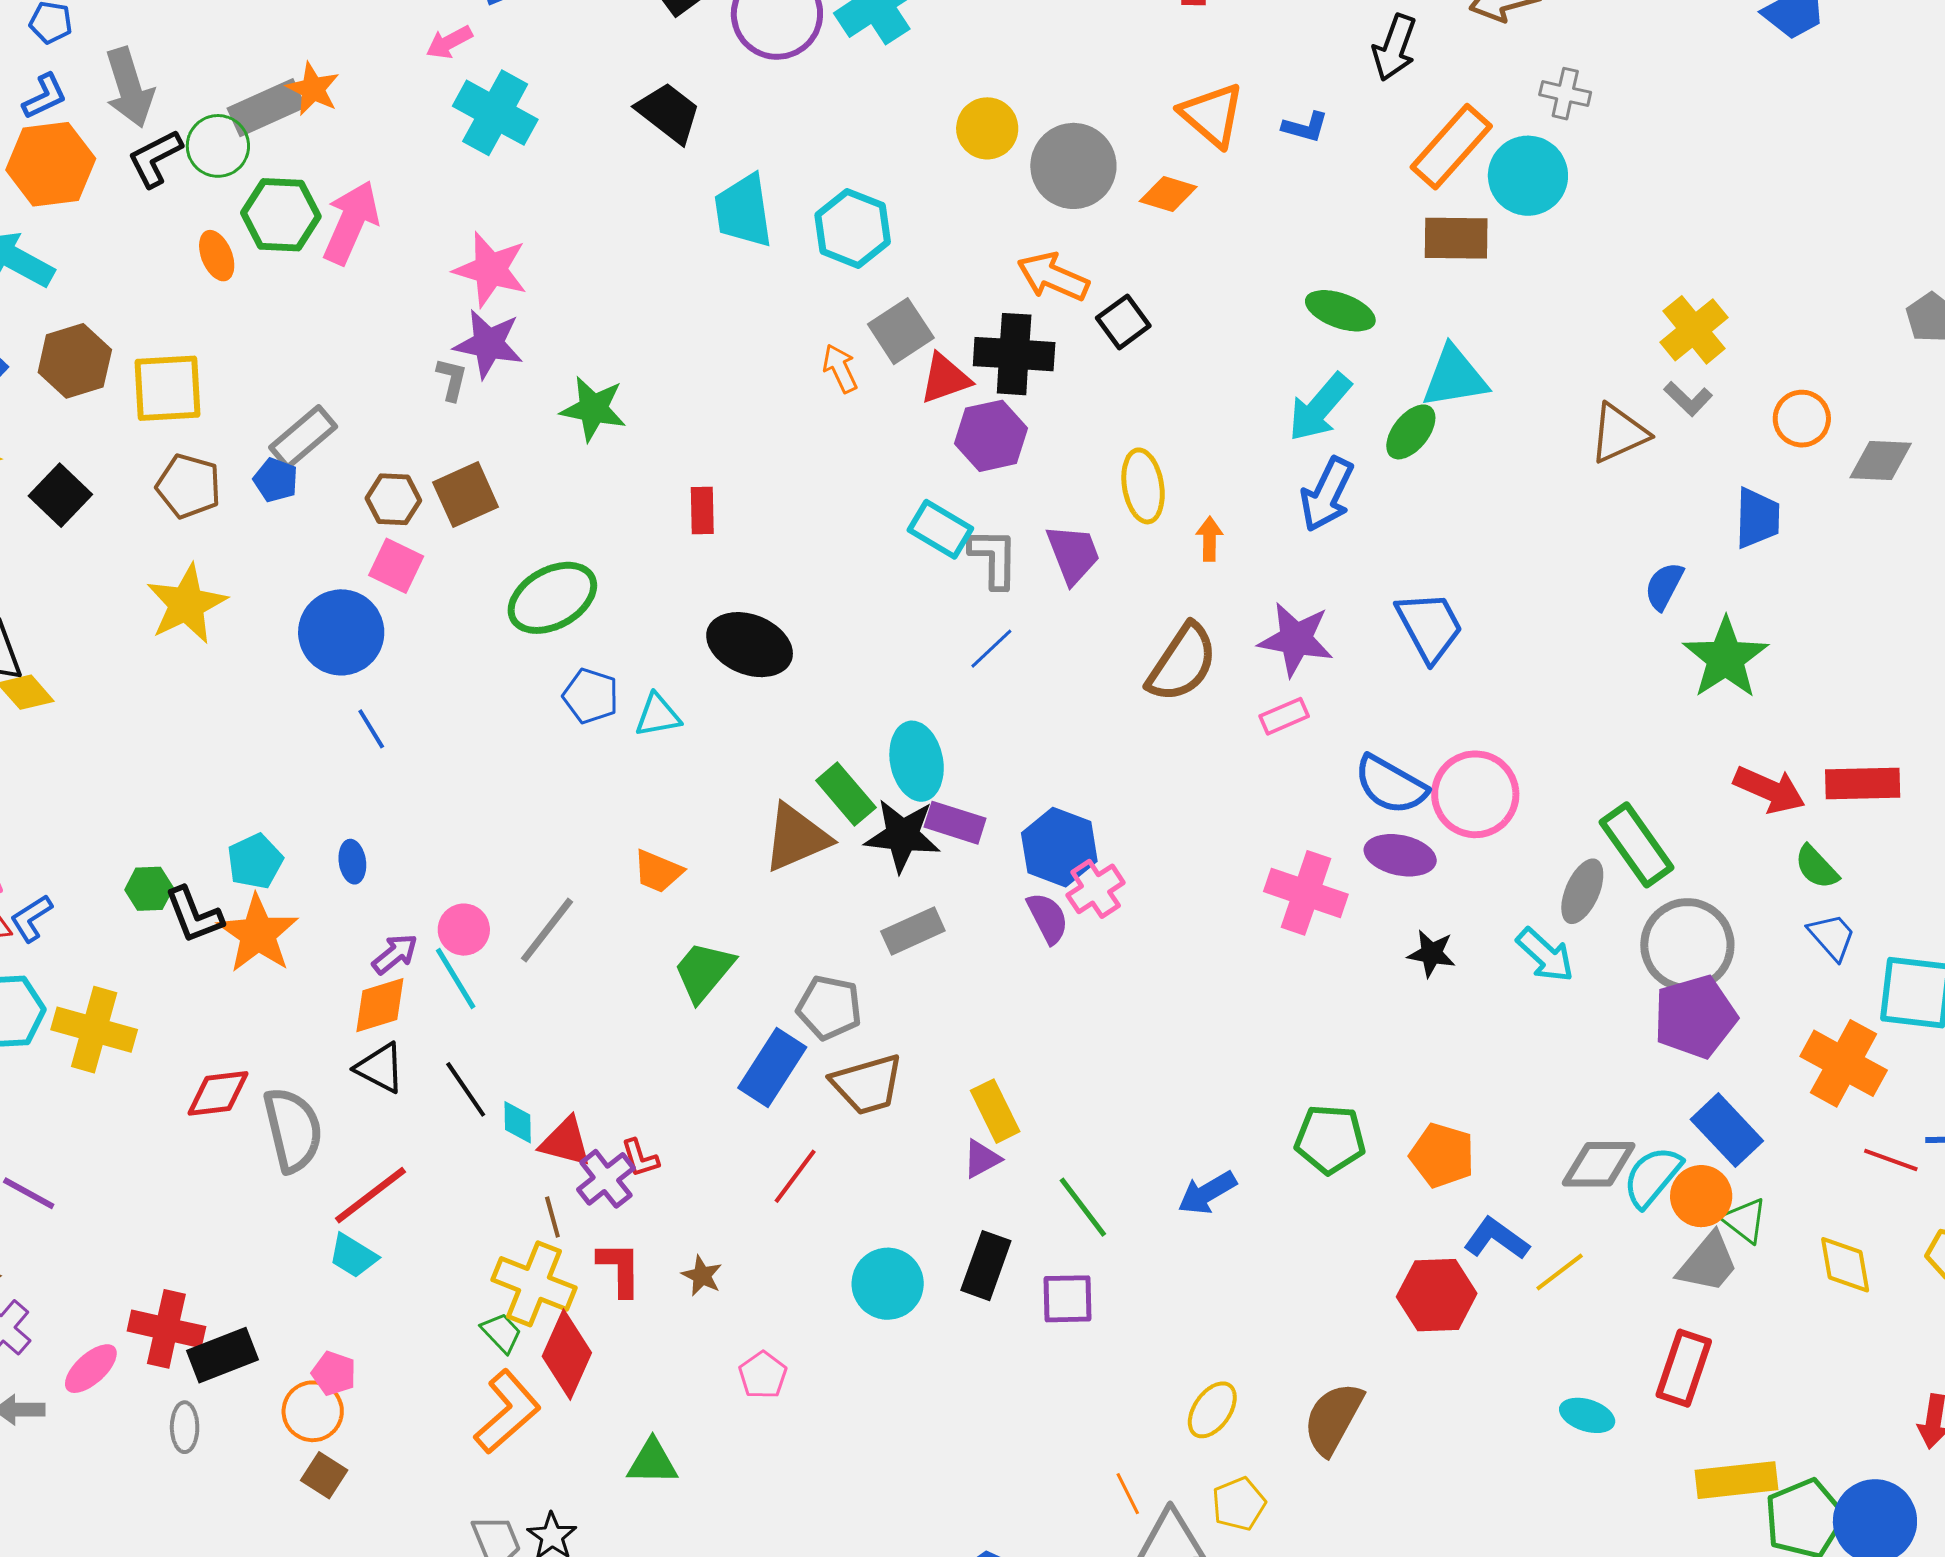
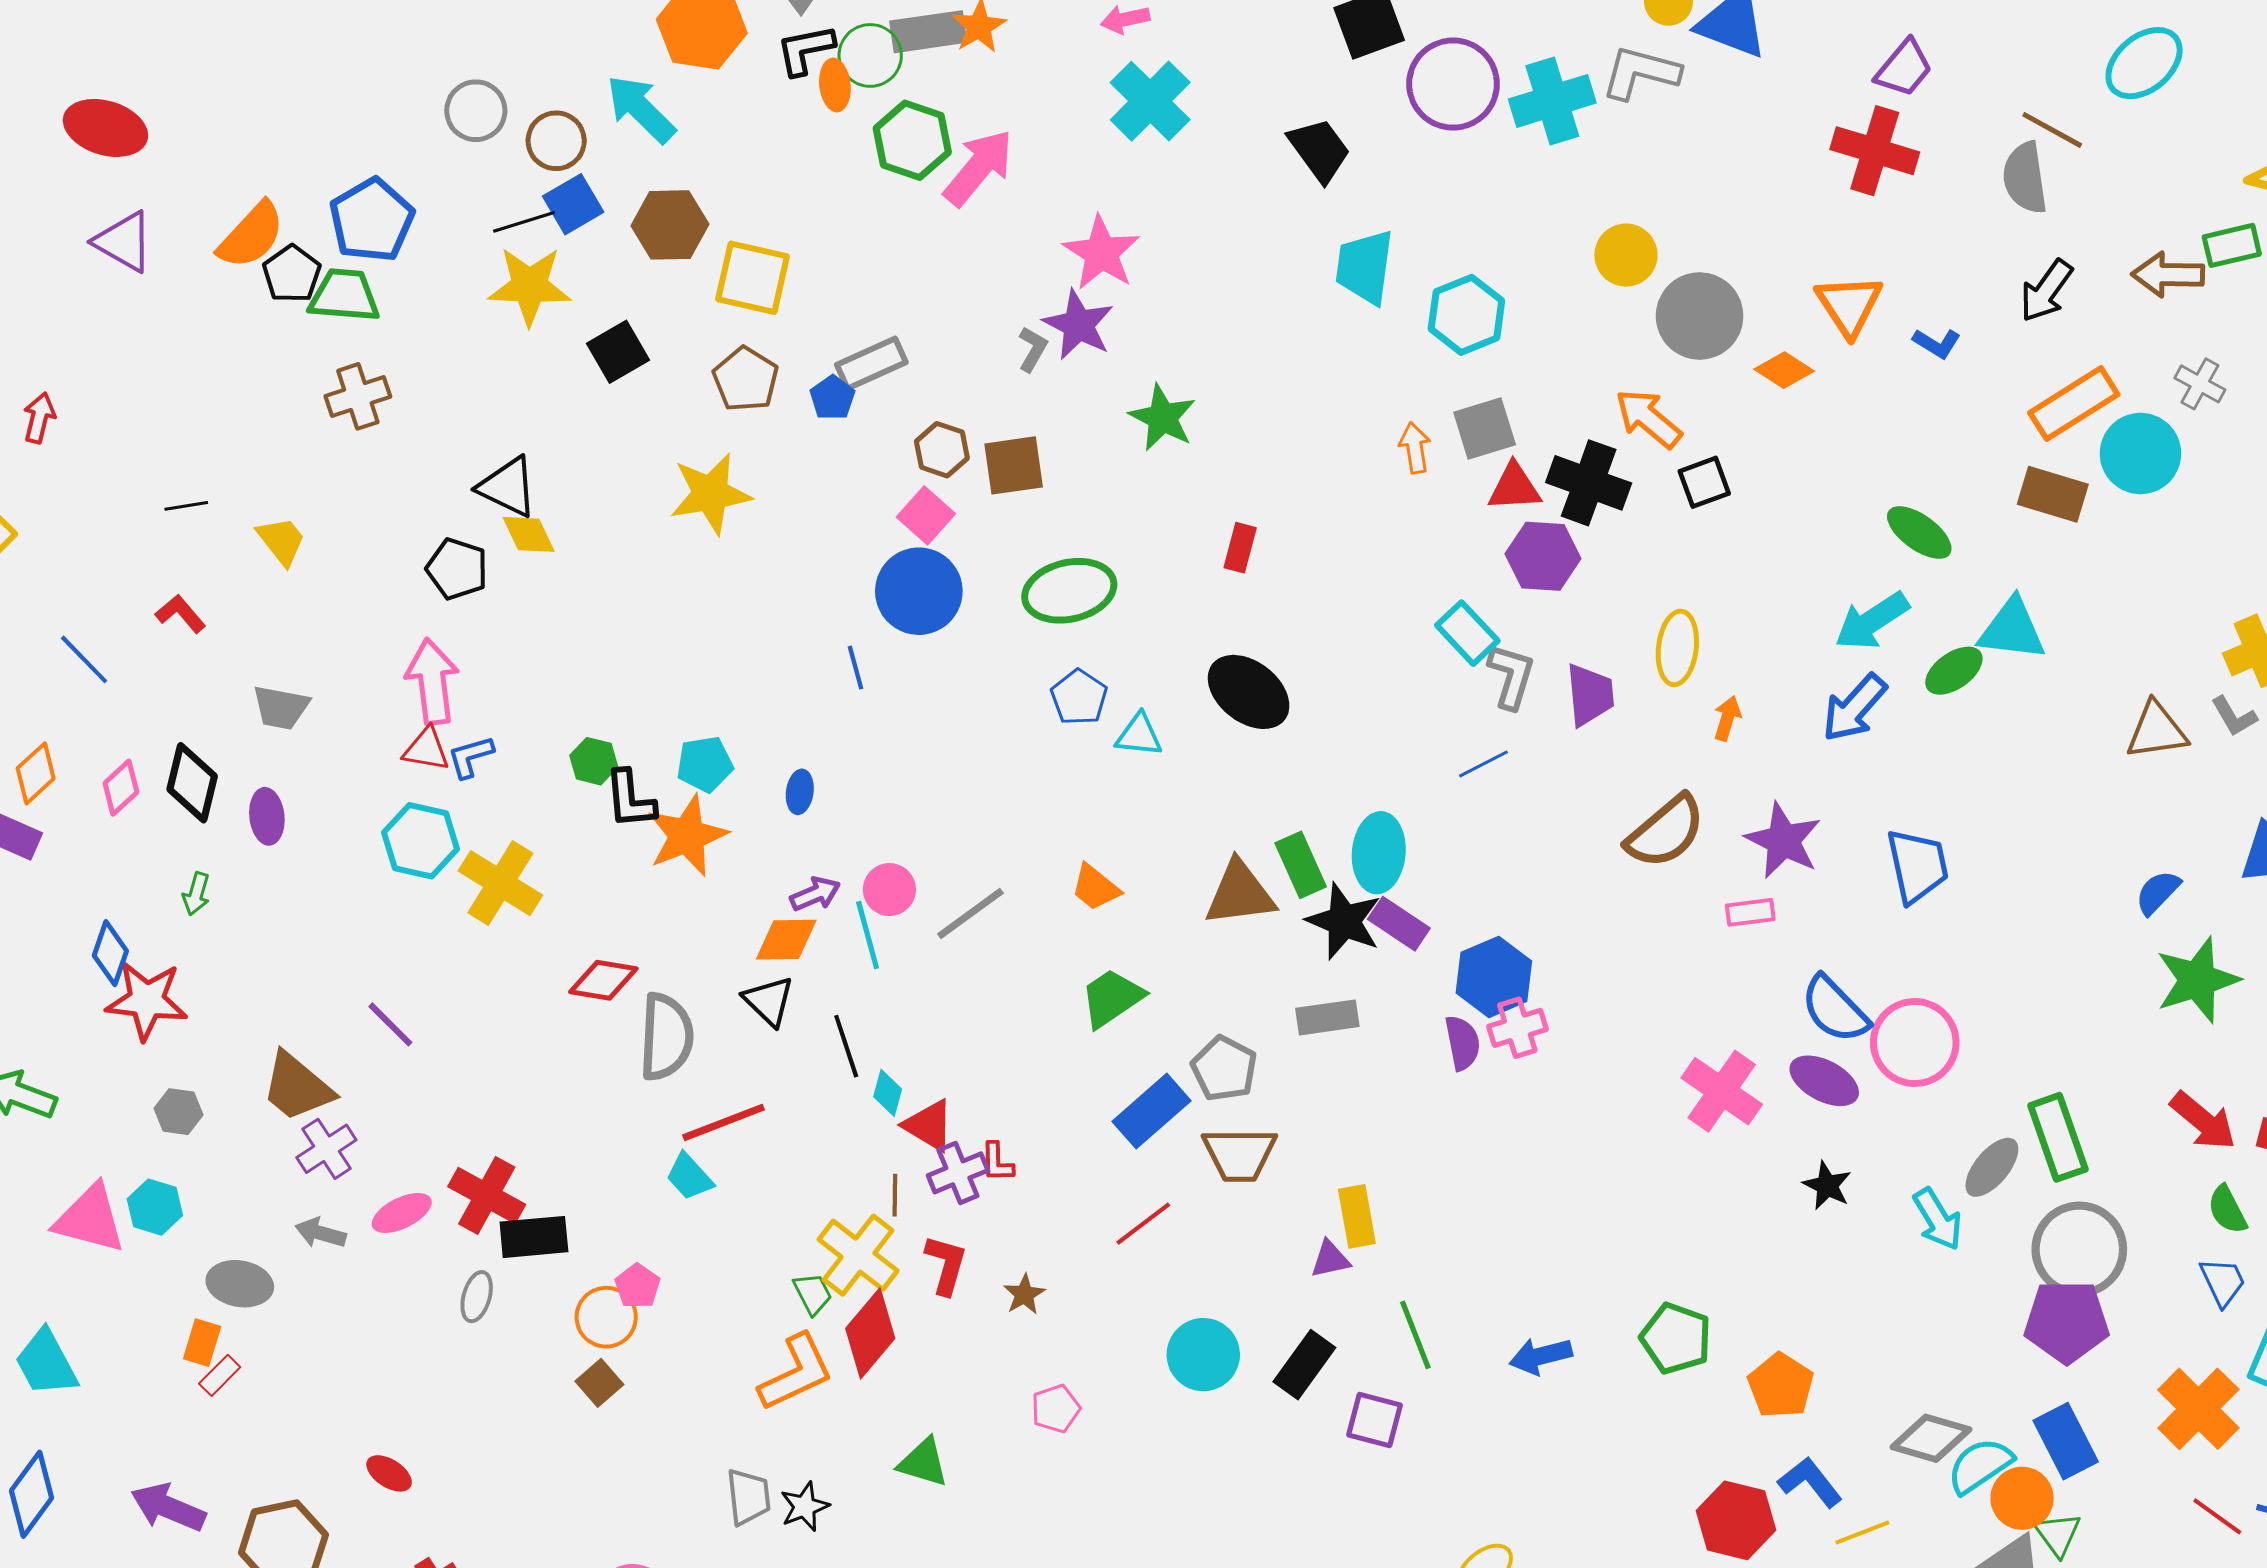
orange ellipse: (217, 256) -> (835, 85), moved
blue circle: (341, 632) -> (919, 591), moved

